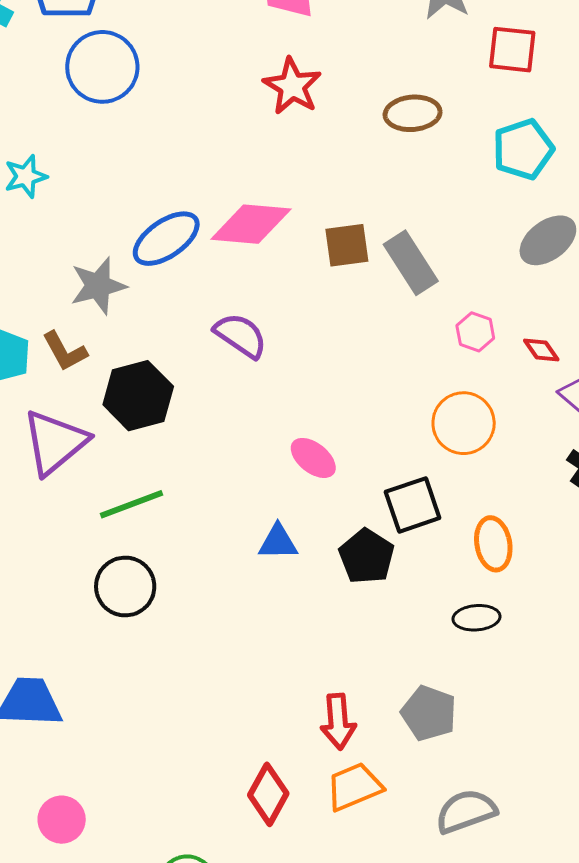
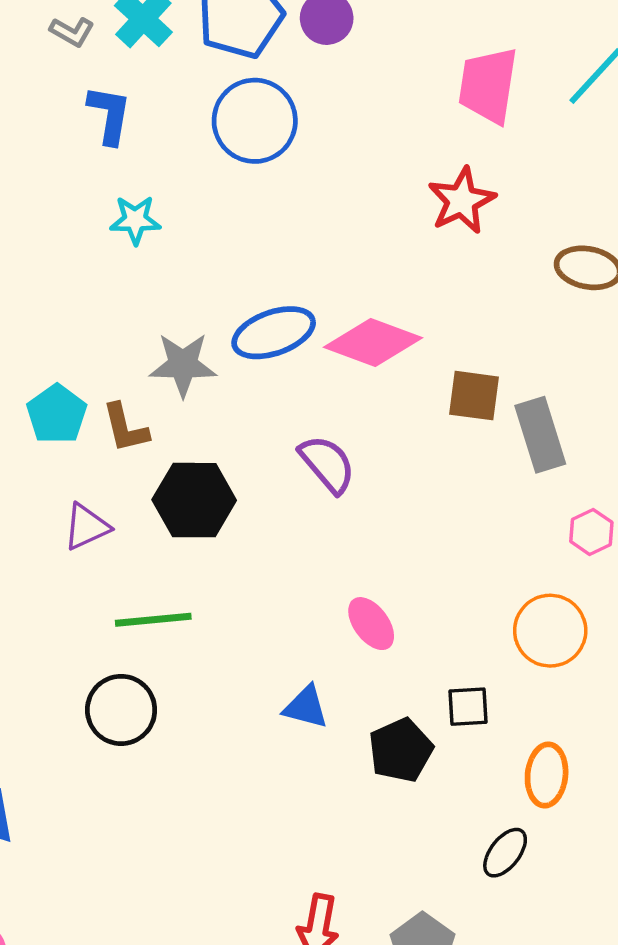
purple triangle: (55, 442) -> (86, 527), size x0.6
black square: (413, 505) -> (468, 707), size x0.7
black ellipse: (476, 618) -> (505, 853), turned -63

